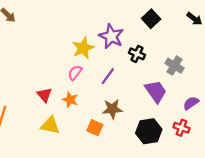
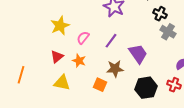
yellow star: (83, 48) -> (60, 26), moved
black cross: (137, 54) -> (160, 14), moved
purple trapezoid: (156, 91) -> (138, 54), moved
red triangle: (44, 95) -> (57, 57), turned 32

